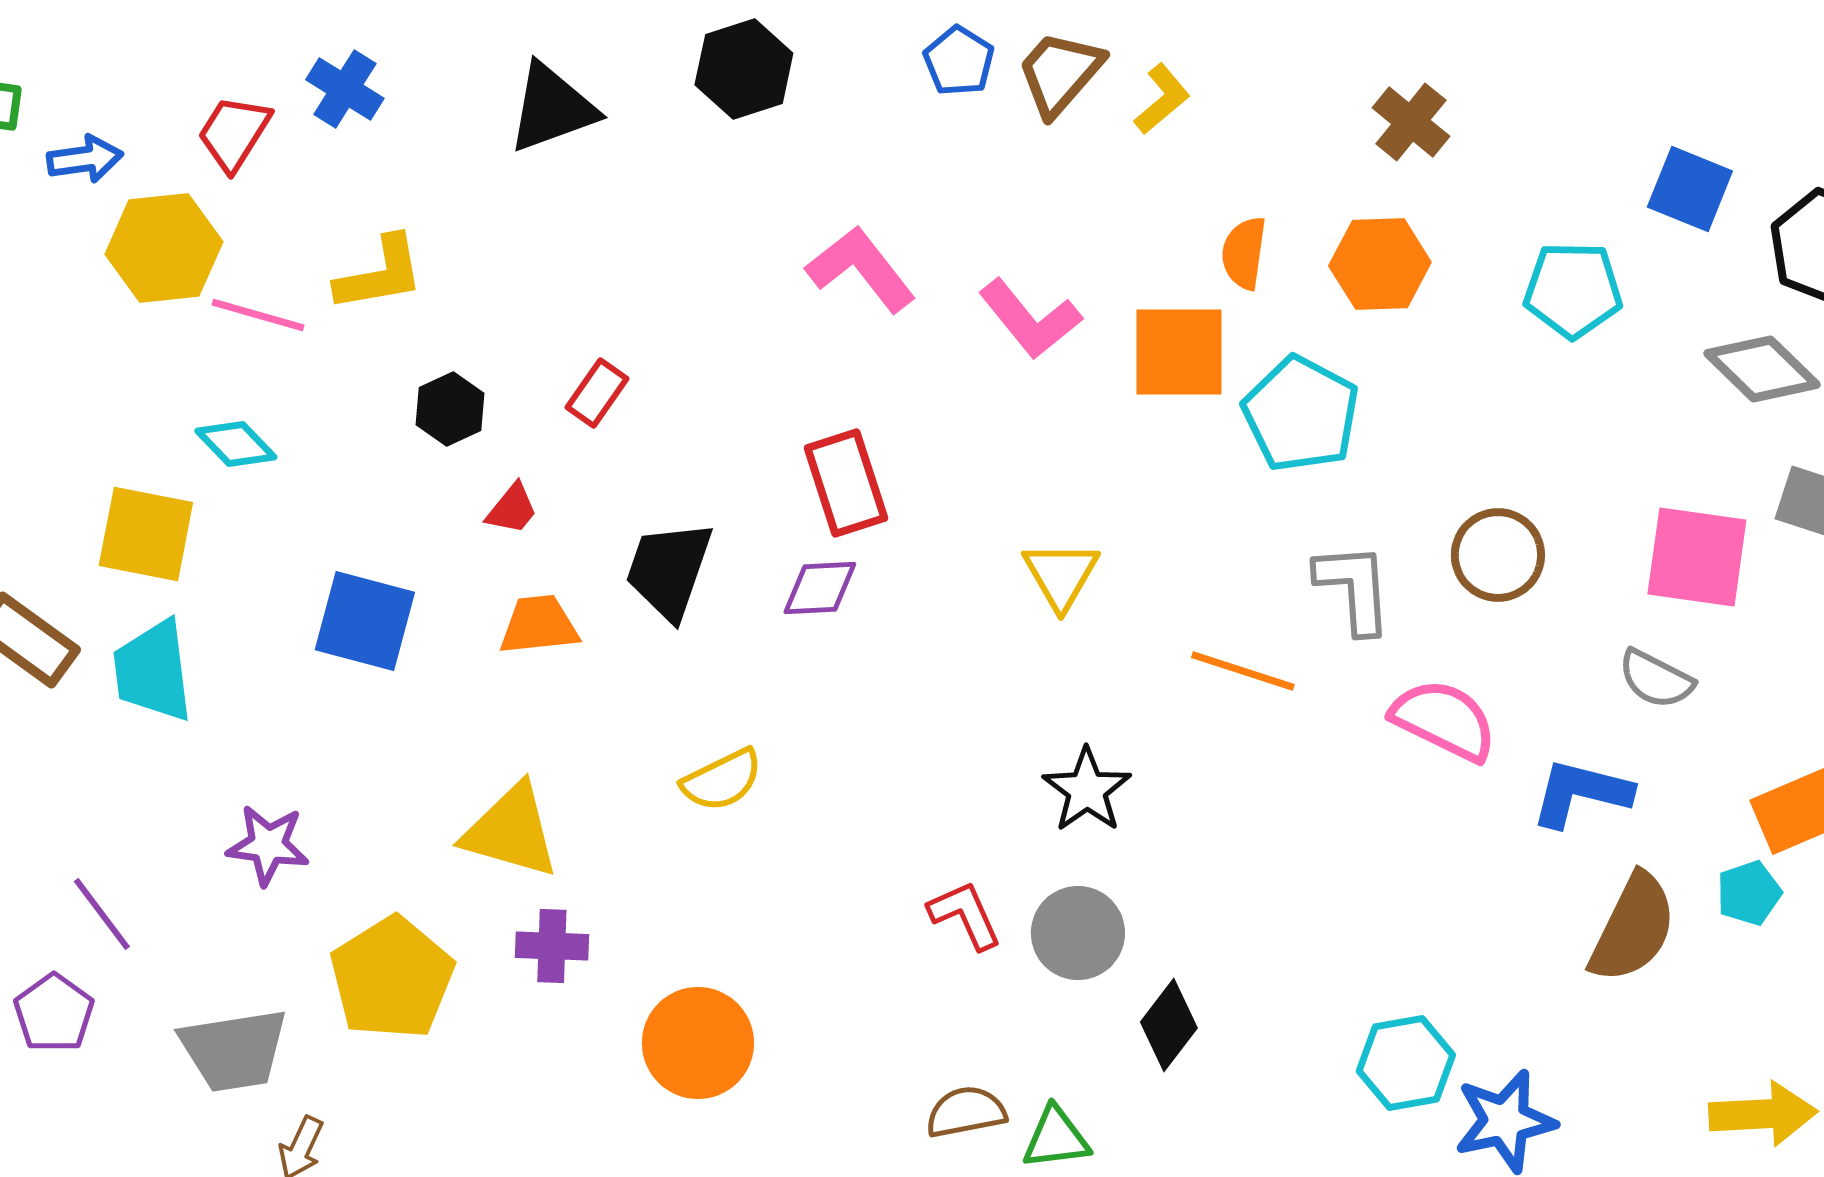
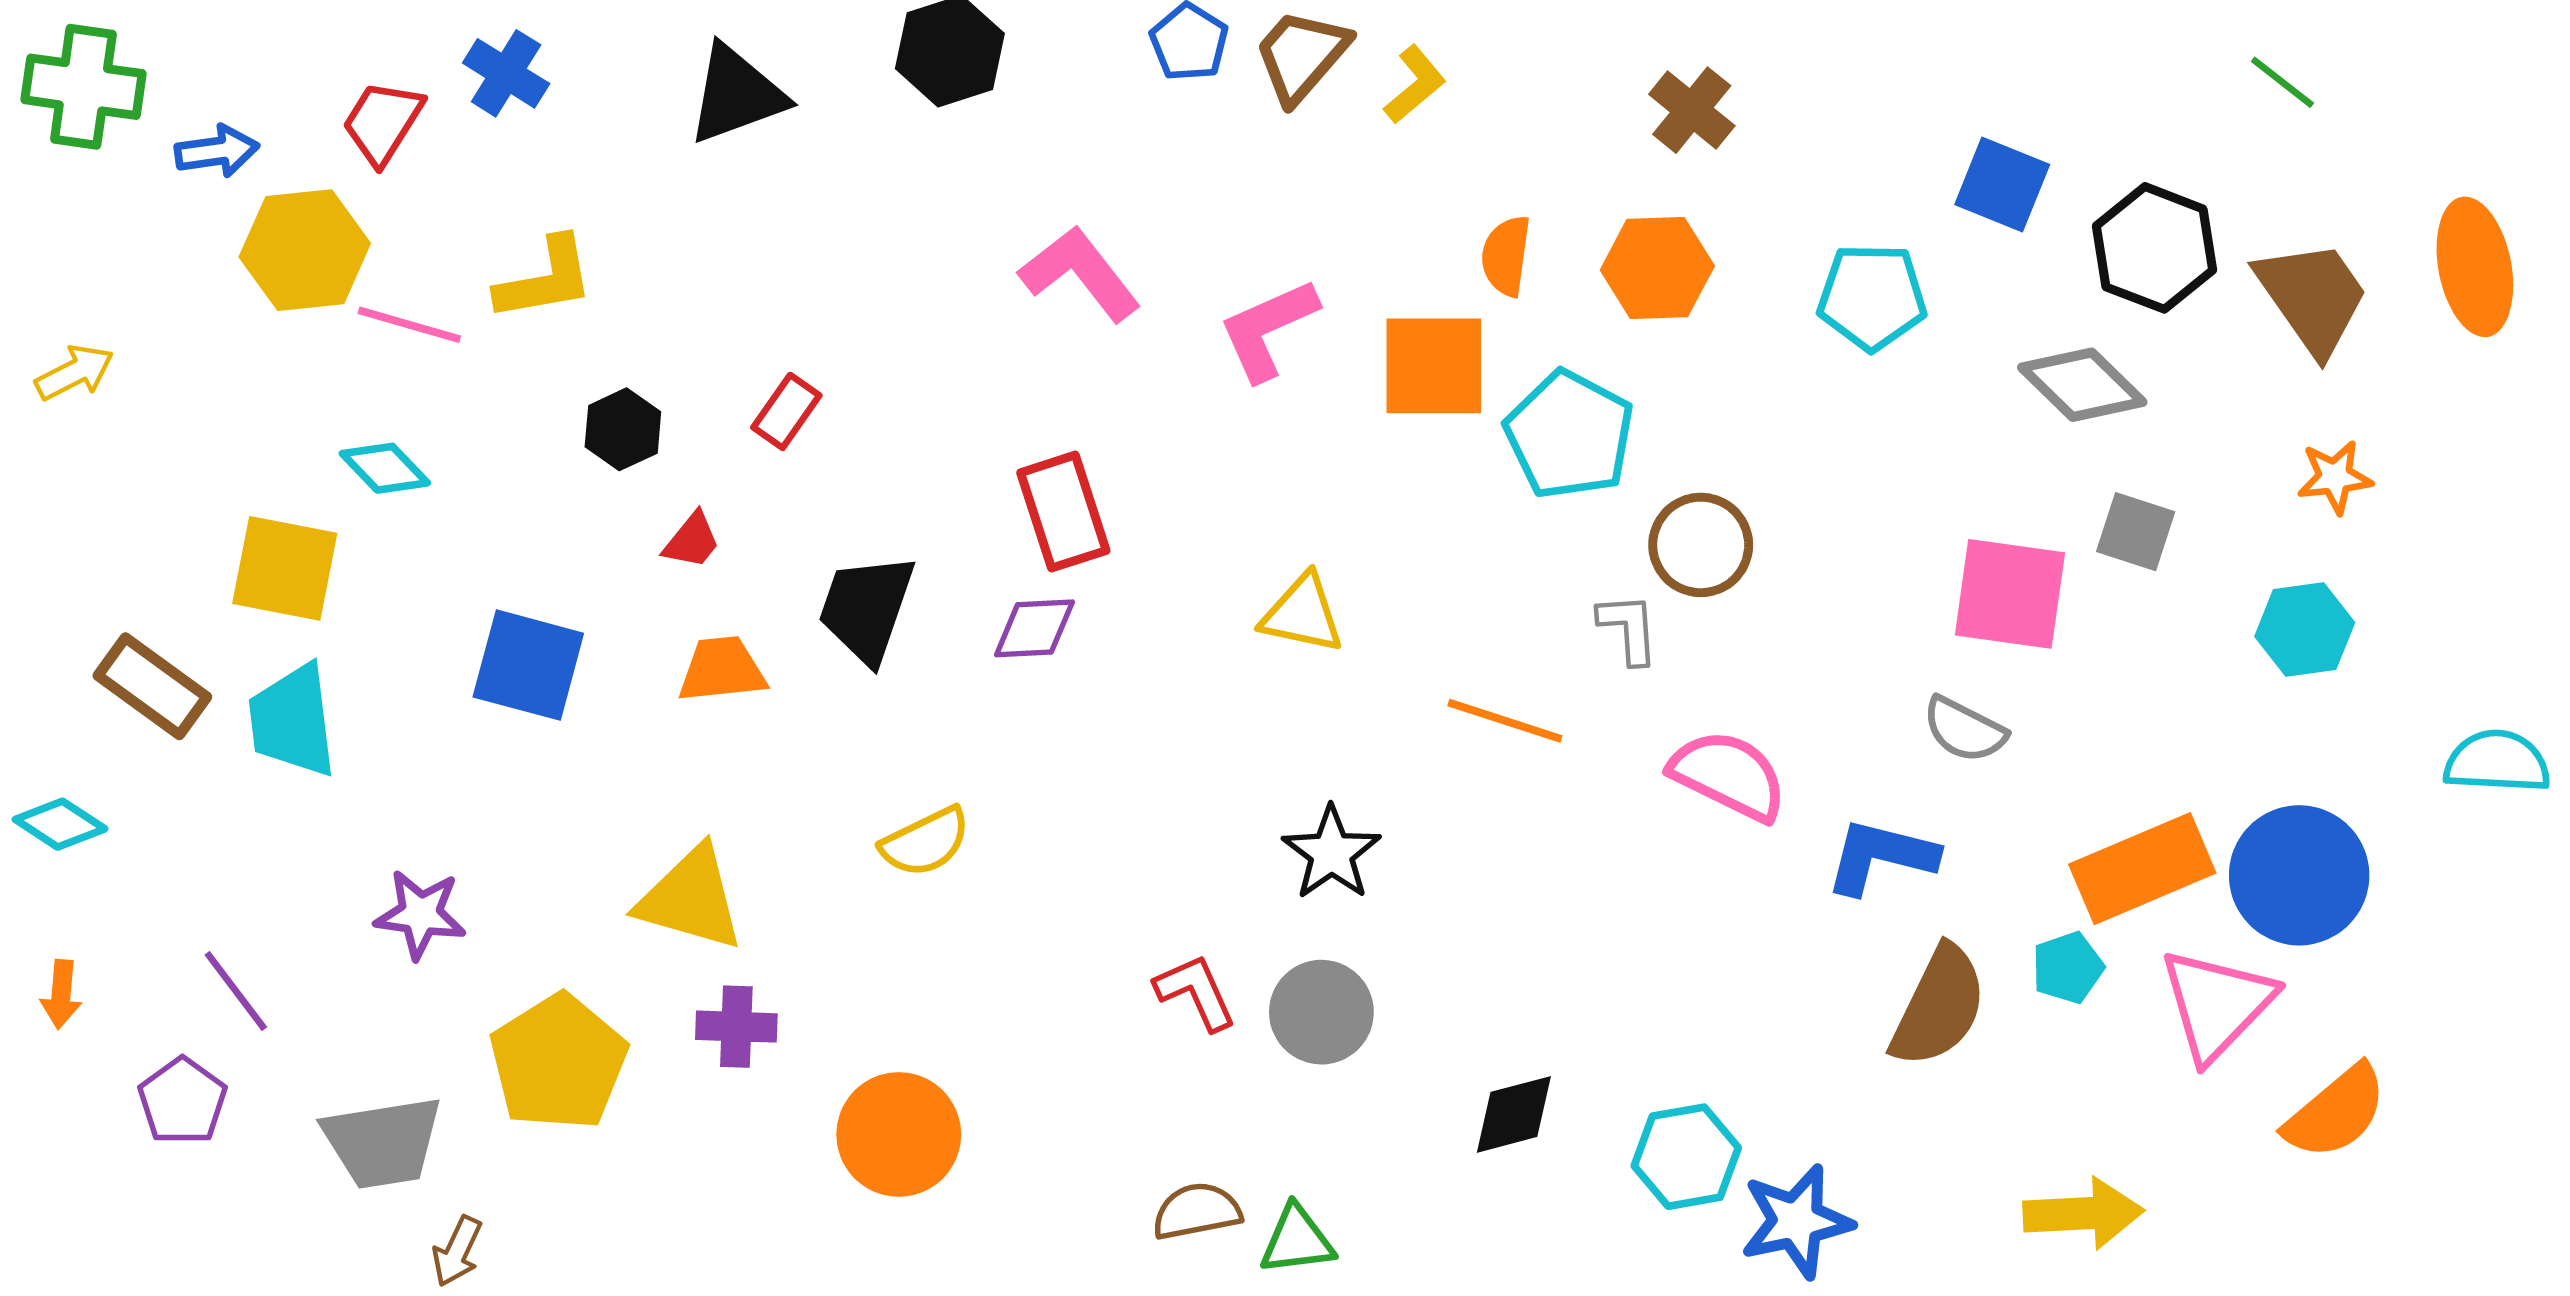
pink L-shape: (1030, 319) -> (1268, 329), turned 105
brown circle: (1498, 555) -> (1701, 545), moved
yellow triangle: (1061, 575) -> (1303, 614), turned -48
gray L-shape: (1354, 588) -> (1628, 628), size x0.7
black diamond: (1169, 1025) -> (1514, 1114), moved, turned 38

